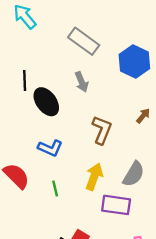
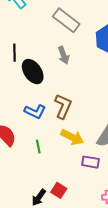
brown L-shape: (102, 130) -> (63, 106), moved
yellow arrow: (94, 177) -> (72, 137), turned 95
purple rectangle: (116, 205) -> (90, 162), size x0.7

